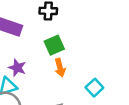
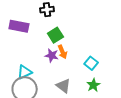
purple star: (17, 68) -> (52, 55), moved

